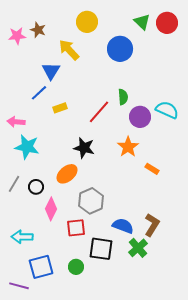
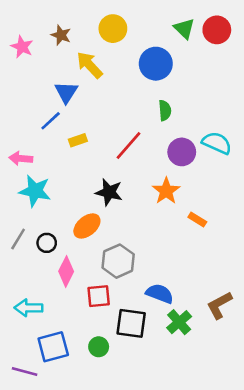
brown star: (38, 30) -> (61, 35), moved
pink star: (17, 36) -> (22, 47), turned 30
green semicircle: (123, 97) -> (165, 110), moved
brown L-shape: (152, 225) -> (219, 305), moved, turned -150

